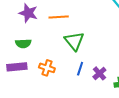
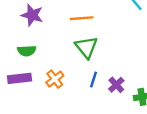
orange line: (59, 17) -> (82, 18), moved
orange cross: (47, 68) -> (55, 79), turned 35

